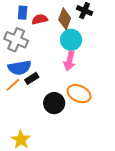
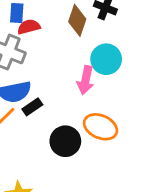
red semicircle: (40, 19) -> (29, 27), moved
cyan circle: (71, 40) -> (106, 59), moved

